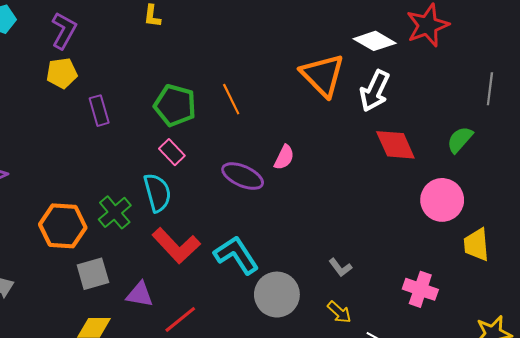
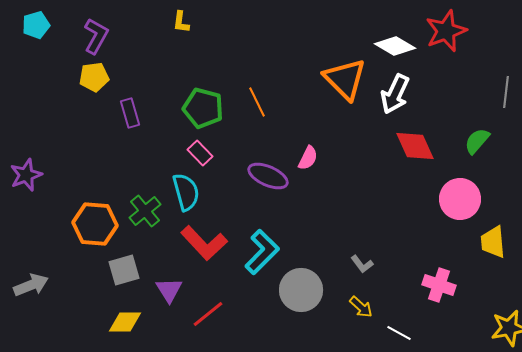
cyan L-shape: (236, 255) -> (262, 252), turned 78
purple triangle: (140, 295) -> (169, 290), turned 48

